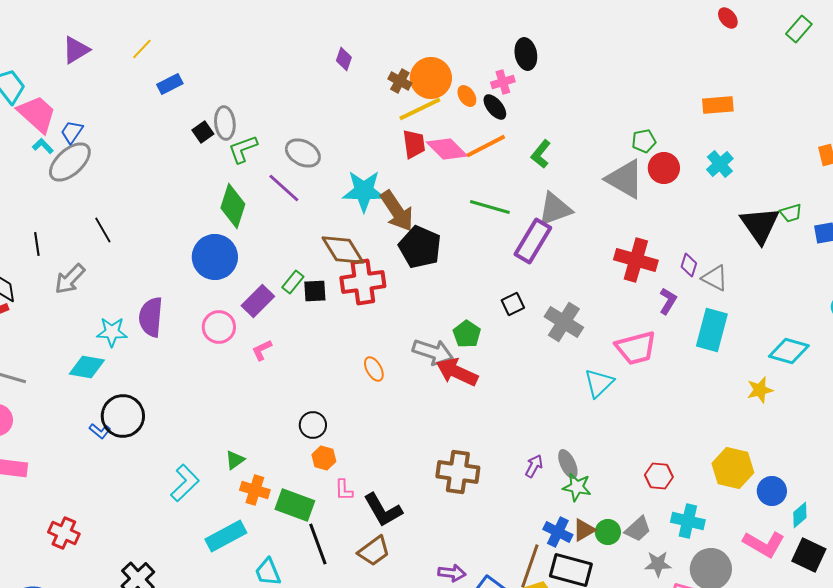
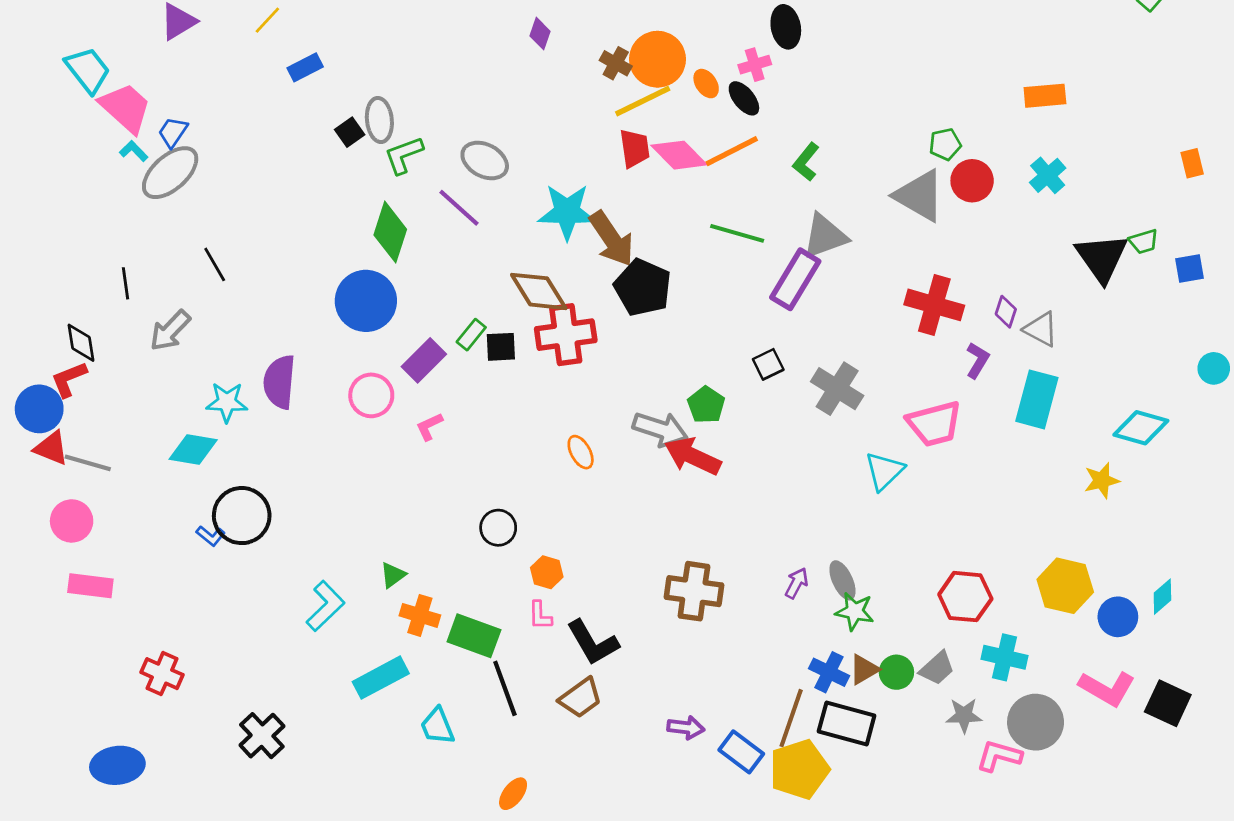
orange hexagon: (324, 458) -> (547, 572), moved
red hexagon: (659, 476) -> (965, 597), size x1.4
cyan diamond: (800, 515) -> (1162, 597), moved

